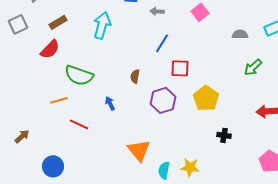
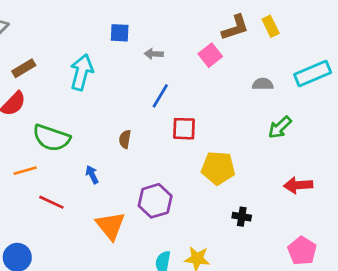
yellow pentagon: (206, 98) -> (218, 168), turned -30
purple hexagon: (163, 100) -> (155, 201), moved
orange triangle: (139, 150) -> (110, 226), moved

